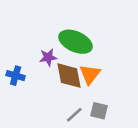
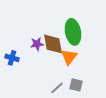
green ellipse: (76, 42) -> (73, 32), moved, turned 55
brown diamond: (69, 76) -> (53, 44), moved

